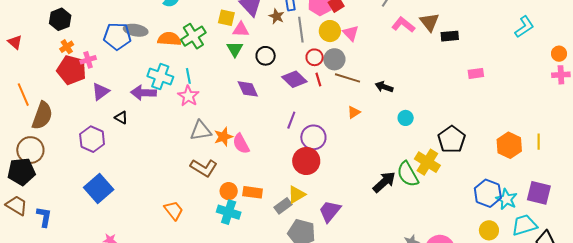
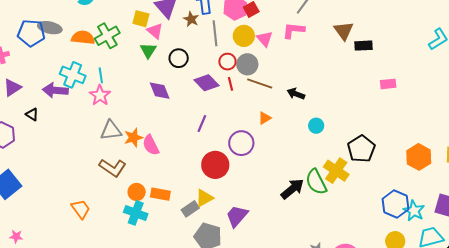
pink L-shape: (403, 25) -> (294, 30), moved, turned -35
pink triangle: (241, 30) -> (155, 31), turned 36
purple circle: (313, 137) -> (241, 143), moved

